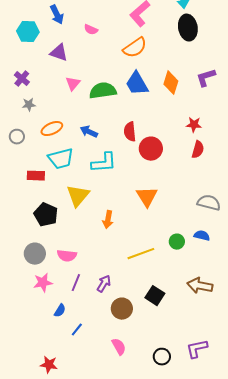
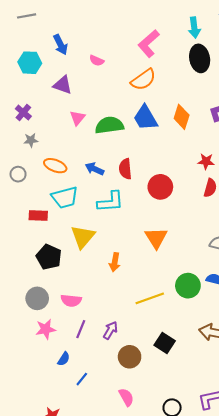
orange ellipse: (52, 129) -> (55, 166), turned 45
red semicircle: (130, 132) -> (125, 169), moved
green circle: (177, 242) -> (188, 286), size x1.5

